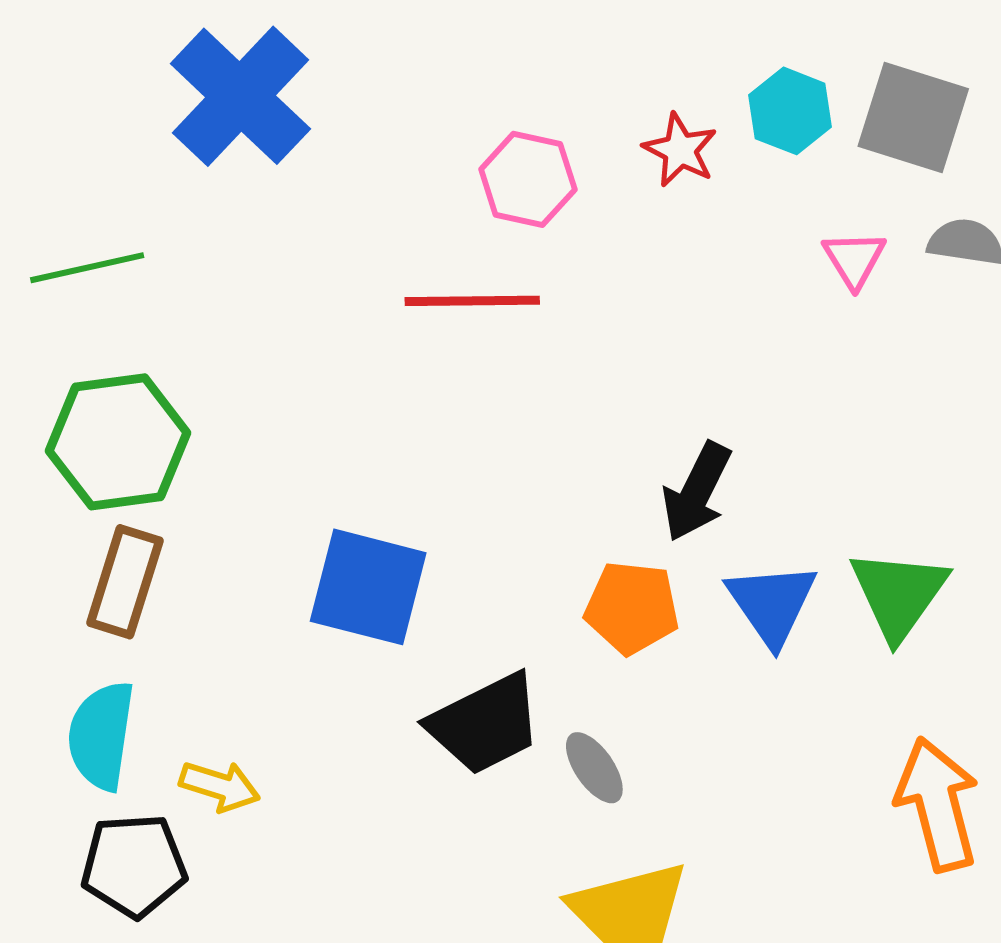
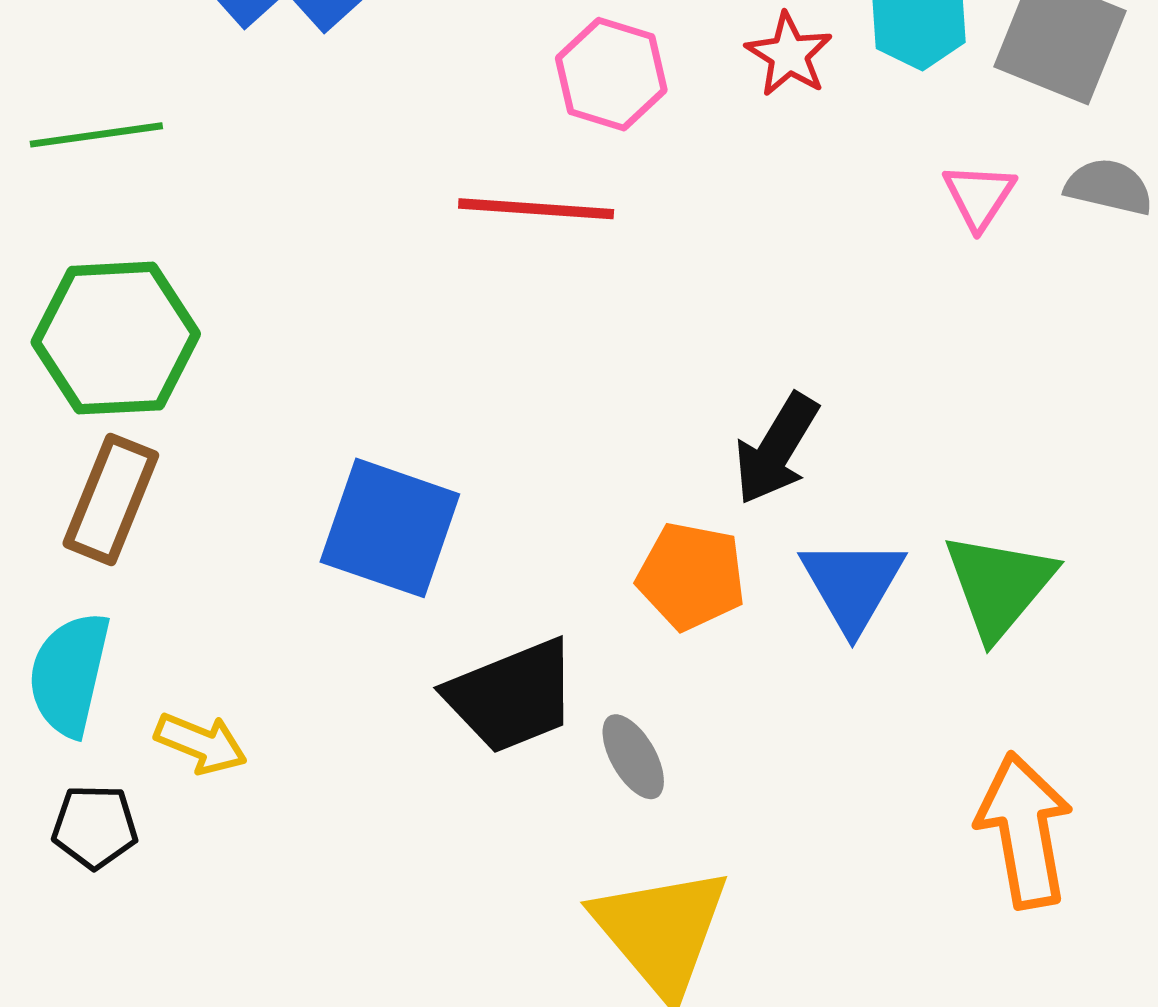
black pentagon: (134, 866) -> (95, 827), size x0.7

